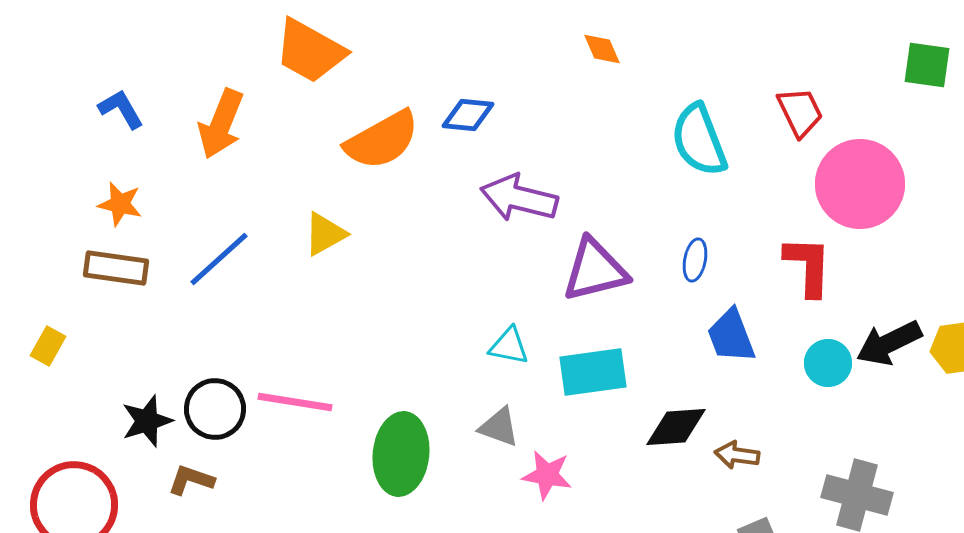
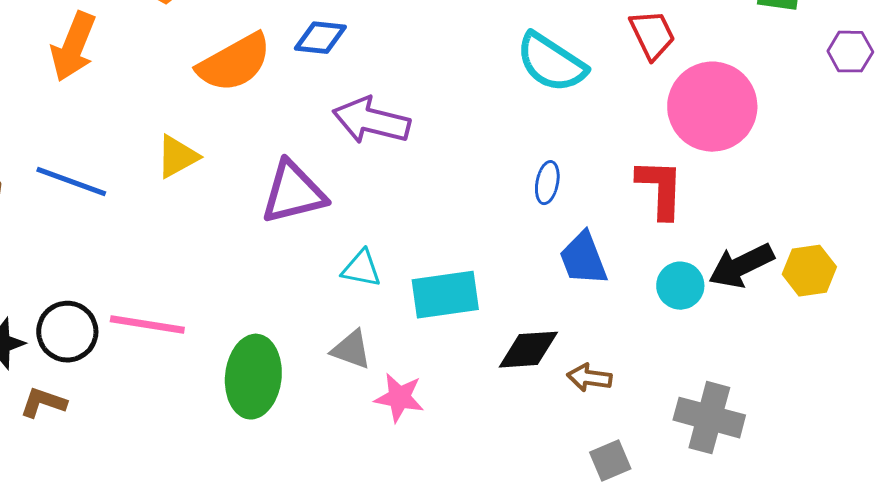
cyan semicircle: (699, 140) -> (551, 63), turned -36
blue line: (219, 259) -> (71, 182), turned 62
purple triangle: (595, 270) -> (293, 193), moved

